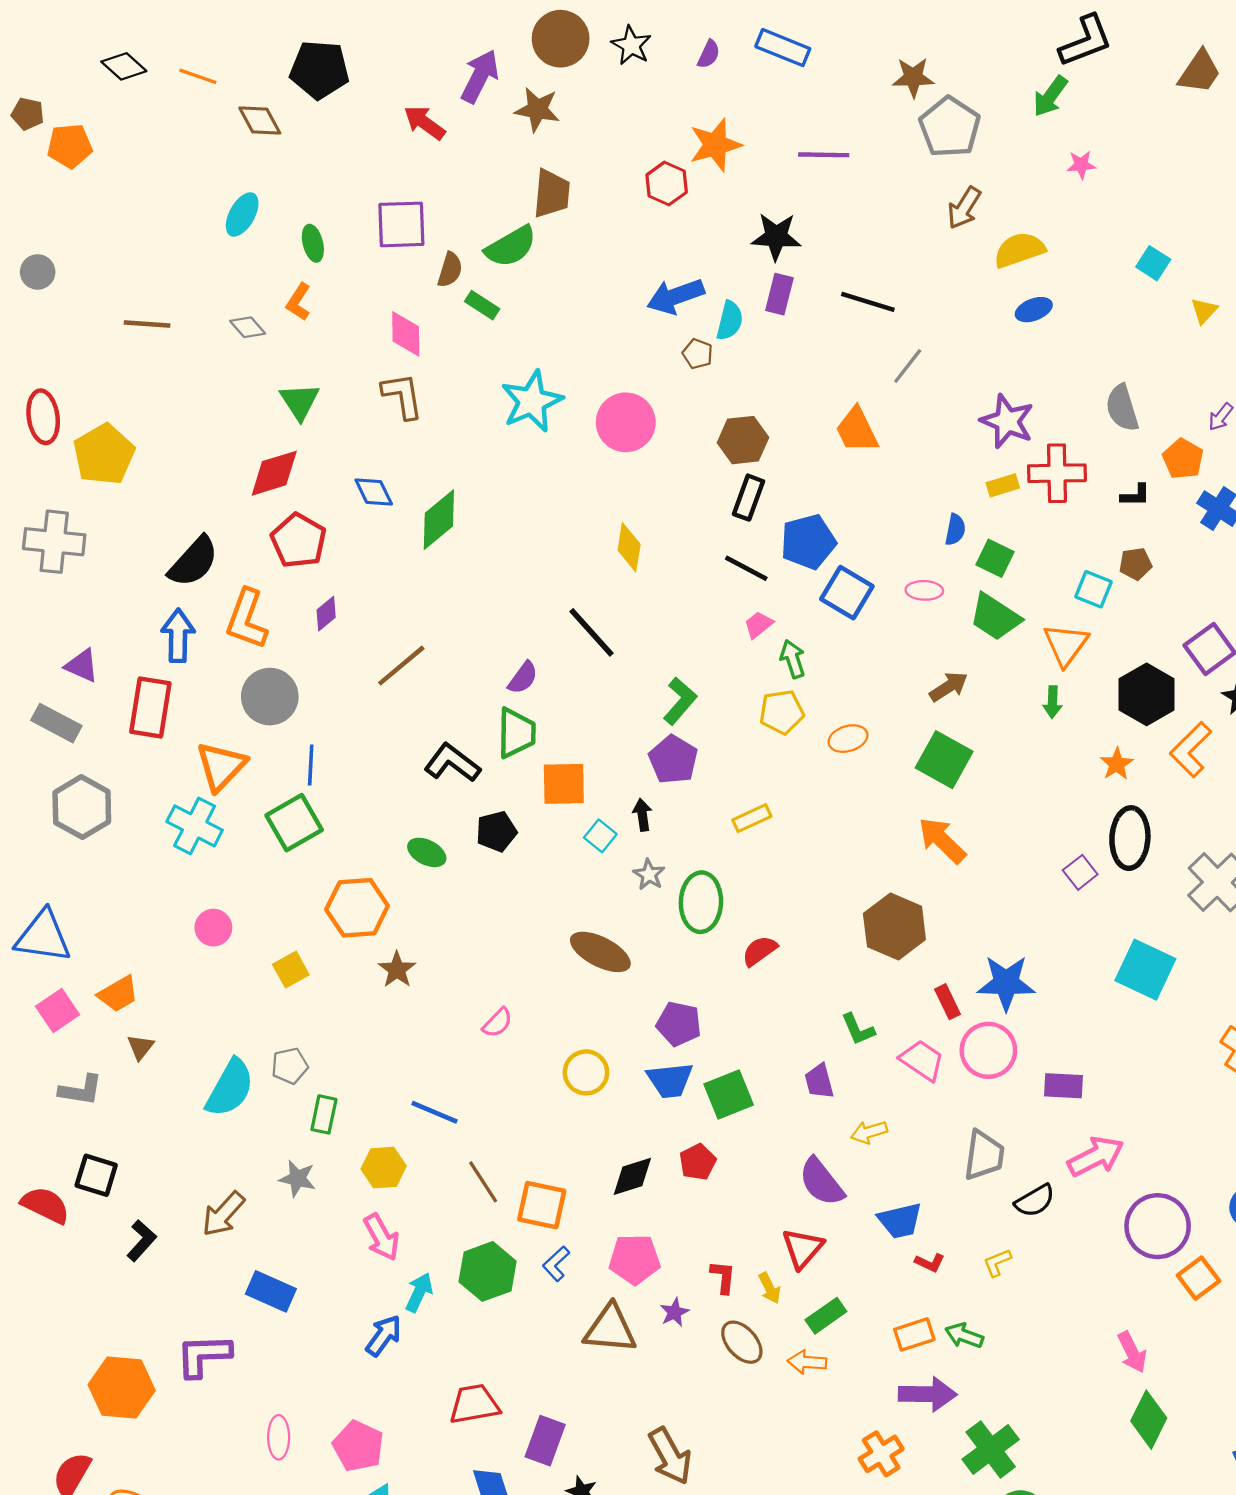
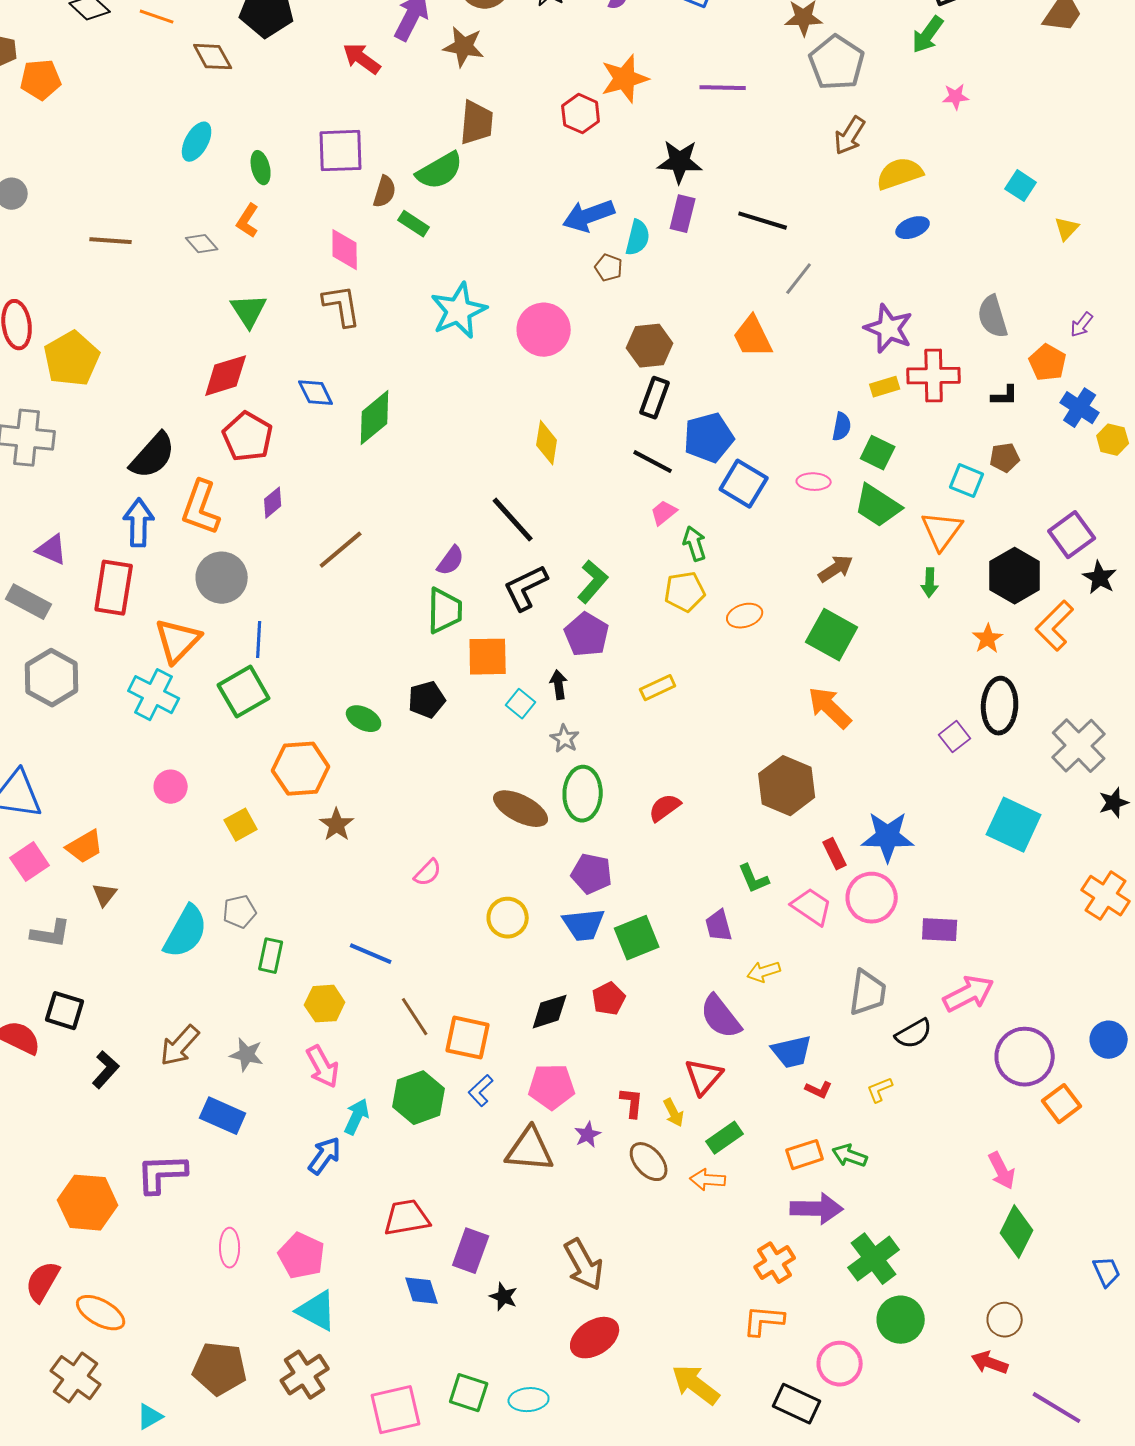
black L-shape: (452, 763) -> (526, 588), moved, turned -63
green ellipse: (701, 902) -> (583, 794), moved
gray star: (297, 1179) -> (247, 1055), moved

